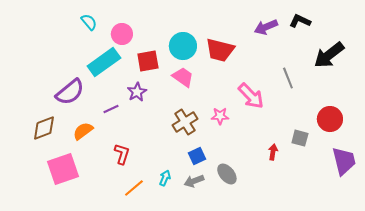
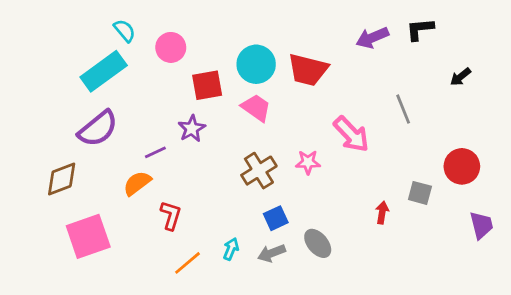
black L-shape: (300, 21) -> (420, 29), turned -30
black arrow: (329, 55) -> (460, 77), size x0.5
cyan rectangle: (104, 62) -> (104, 71), moved
orange semicircle: (83, 131) -> (137, 183), moved
purple trapezoid: (344, 161) -> (481, 225), size x0.7

